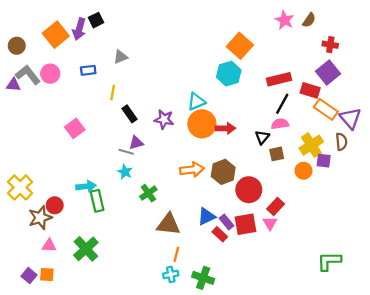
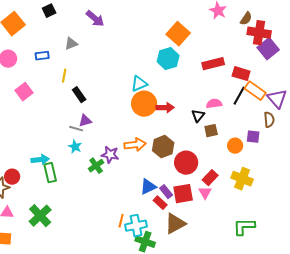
brown semicircle: (309, 20) -> (246, 19), moved
purple arrow: (79, 29) -> (95, 19), moved, turned -66
red cross: (330, 45) -> (259, 33), size x1.6
purple square: (328, 73) -> (268, 49), moved
black line: (282, 104) -> (239, 96), moved
purple star: (164, 119) -> (110, 155), moved
pink square: (75, 128) -> (24, 92), moved
yellow cross: (311, 145) -> (242, 179), moved, turned -35
brown triangle: (168, 224) -> (175, 224), moved, turned -35
green L-shape: (329, 261) -> (244, 227), moved
cyan cross: (171, 274) -> (136, 226), moved, size x1.5

